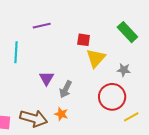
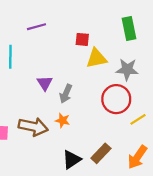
green rectangle: (127, 32) -> (129, 29), turned 35
yellow triangle: (96, 58) -> (96, 58), turned 40
gray star: (124, 70) -> (127, 69), size x1.5

